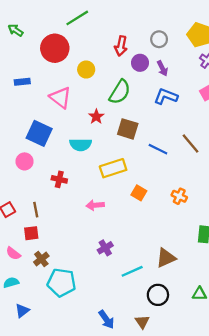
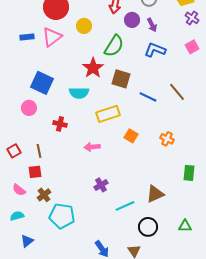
pink triangle: (60, 98) -> (52, 37), moved, turned 45
red star: (96, 117) -> (93, 68), size x1.5

